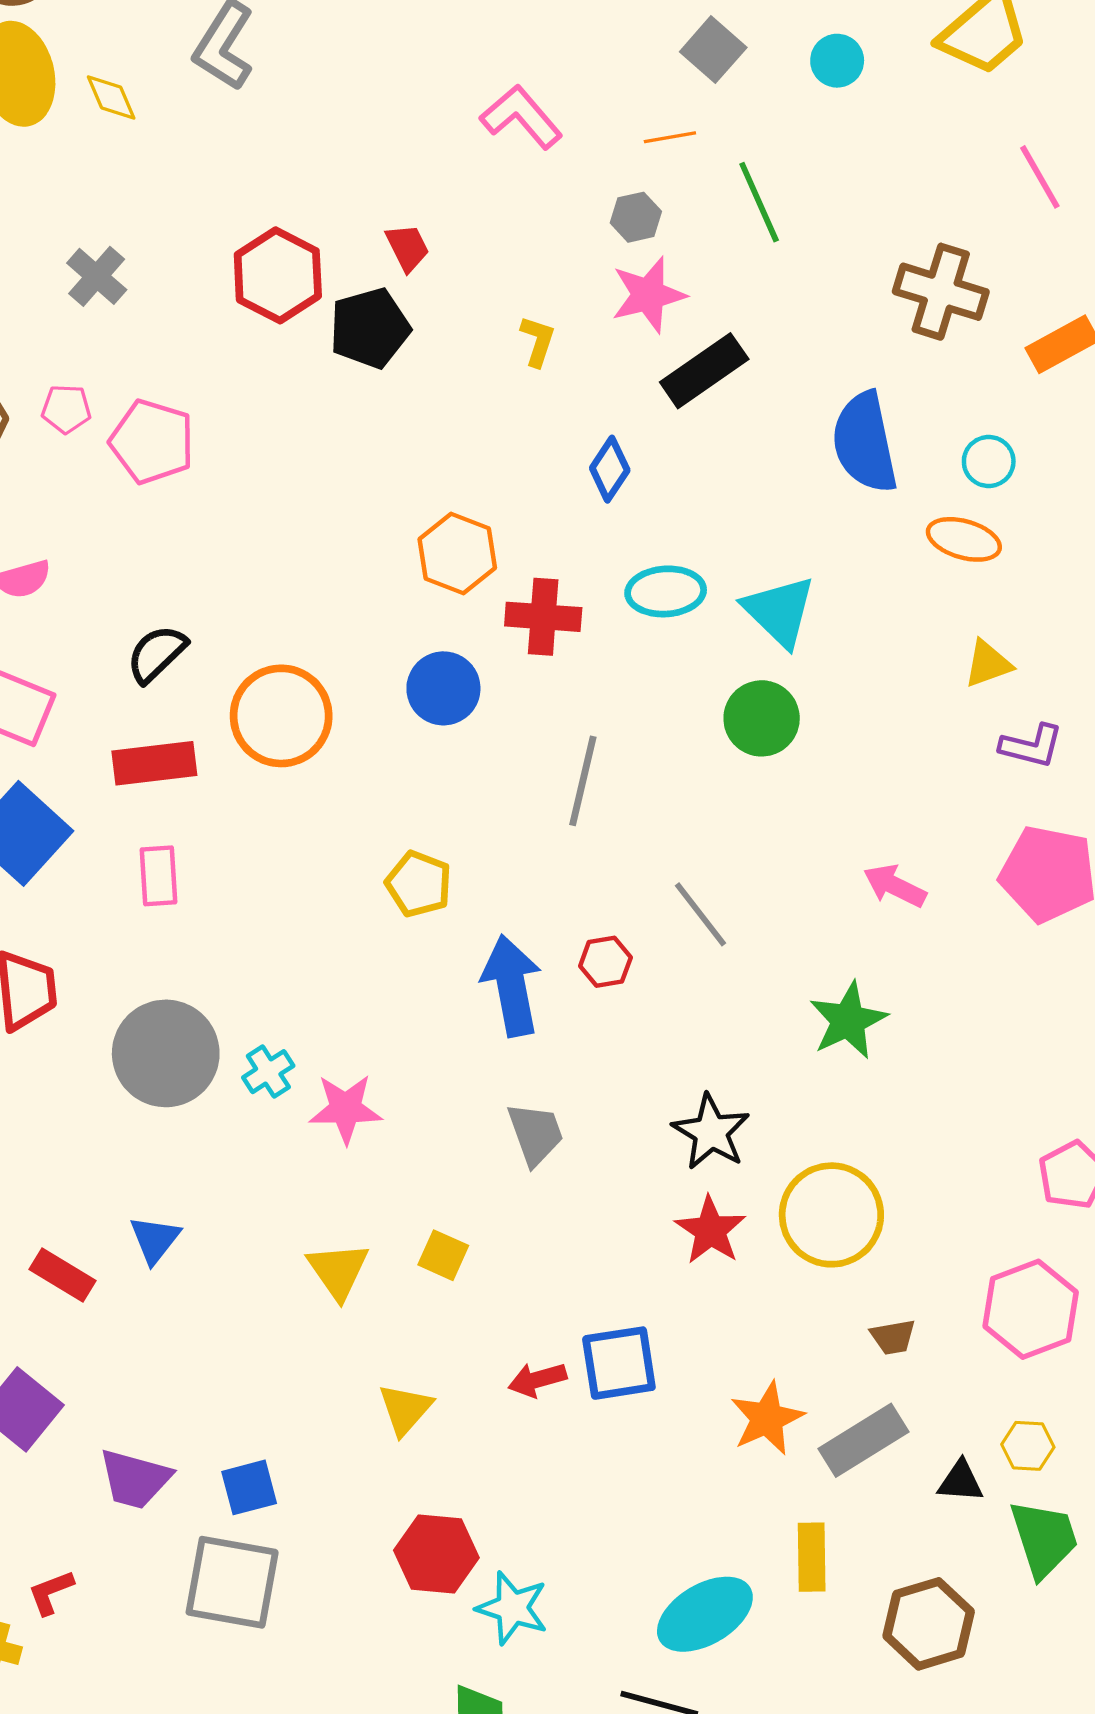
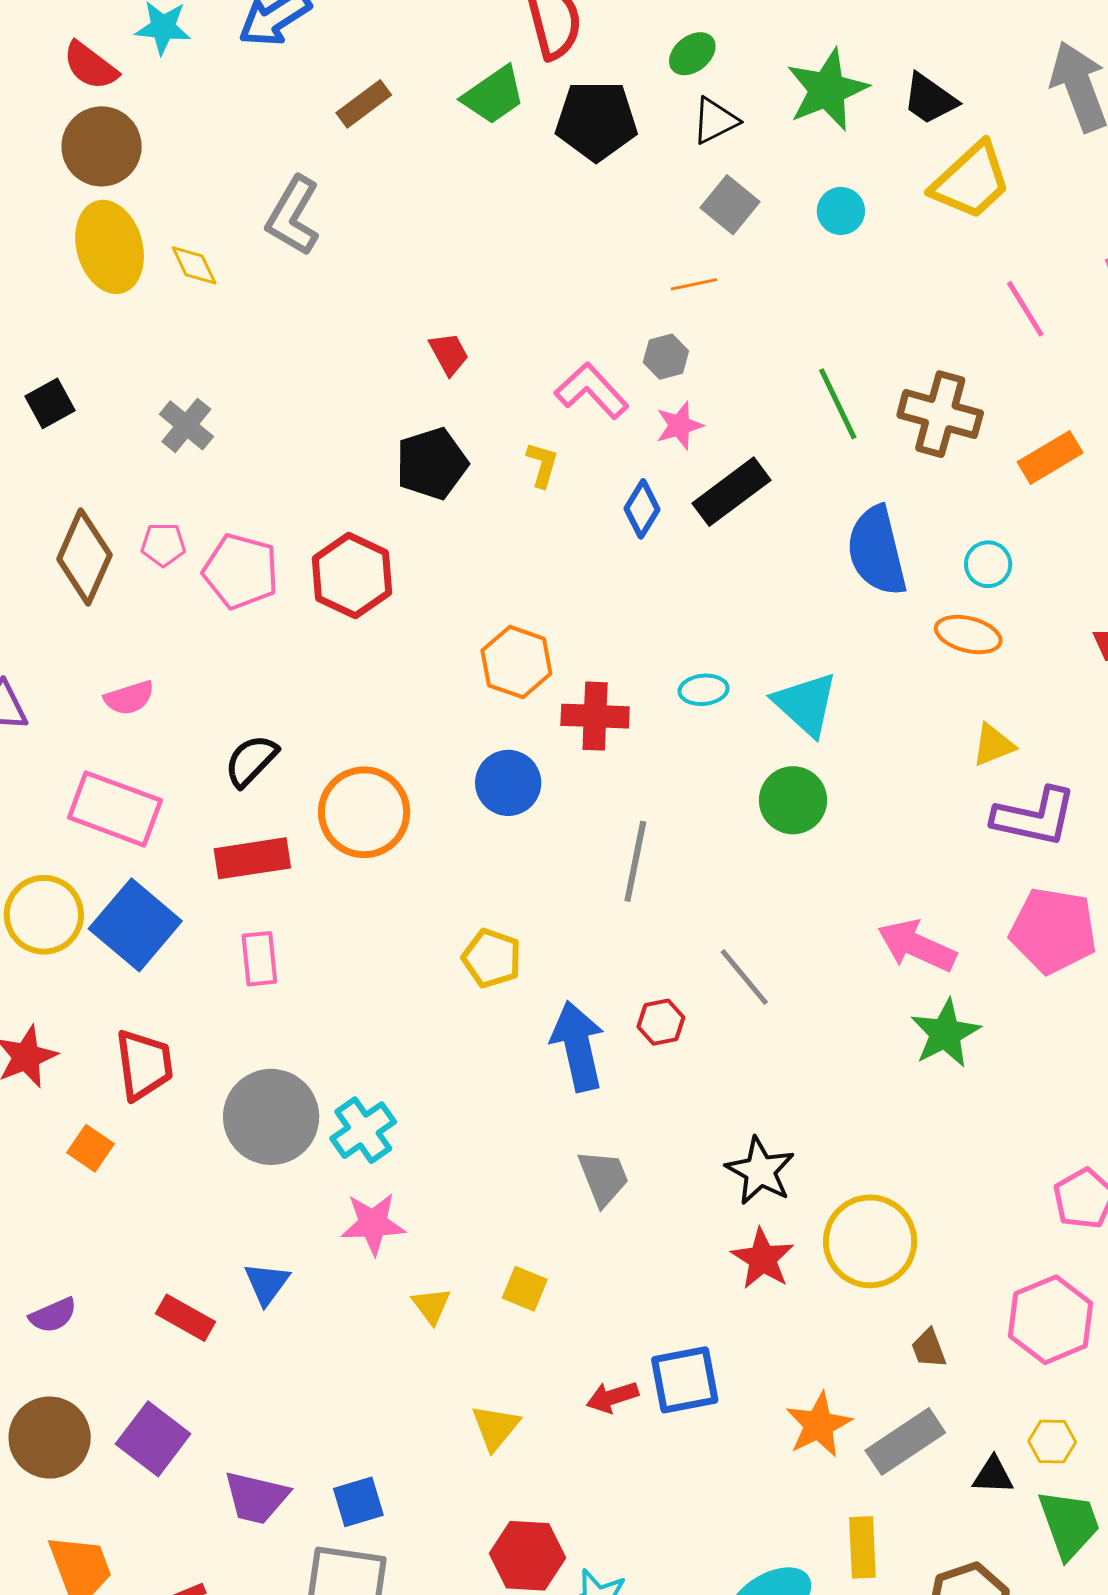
pink L-shape: (521, 117) -> (592, 391), moved
green line: (759, 202) -> (838, 404), moved
red trapezoid: (407, 248) -> (449, 354), moved
red hexagon: (278, 275) -> (352, 576), moved
pink star: (648, 295) -> (679, 426), size x0.7
yellow L-shape: (538, 341) -> (542, 465), moved
blue diamond: (610, 469) -> (642, 509), moved
cyan ellipse: (666, 591) -> (704, 690), size x0.7
purple L-shape: (1031, 746) -> (1035, 817), size x1.5
pink arrow: (895, 886) -> (917, 946), size x1.4
green star: (848, 1021) -> (945, 1033), moved
cyan cross: (268, 1072) -> (363, 1130), size x1.4
pink star: (346, 1109) -> (373, 1224), moved
yellow triangle: (338, 1271) -> (431, 1306), size x0.7
brown trapezoid: (893, 1337) -> (929, 1348), turned 81

